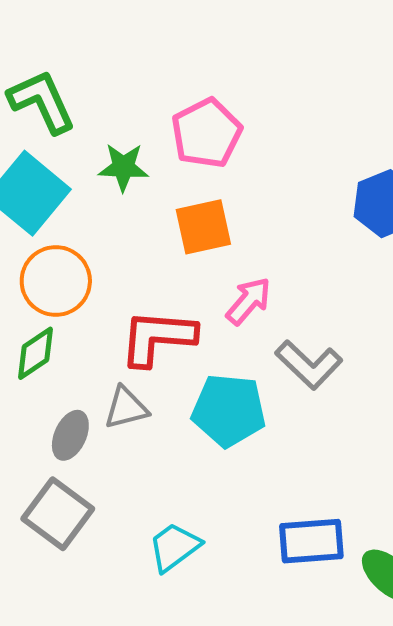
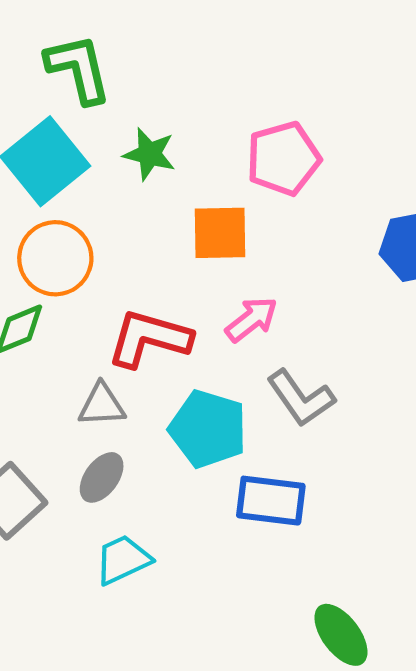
pink pentagon: (207, 133) -> (283, 159), moved
gray ellipse: (70, 435) -> (102, 477), moved
blue rectangle: (311, 541) -> (271, 501), moved

